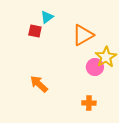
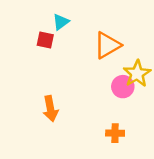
orange arrow: (39, 84) -> (50, 109), turned -144

